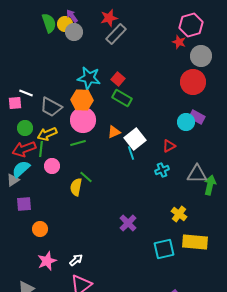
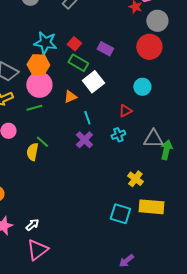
purple rectangle: (197, 117) -> (105, 49), moved
white square: (135, 139) -> (93, 82), moved
purple cross: (128, 223) -> (84, 140), moved
cyan square: (164, 249) -> (120, 214), turned 30

